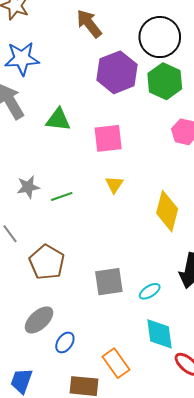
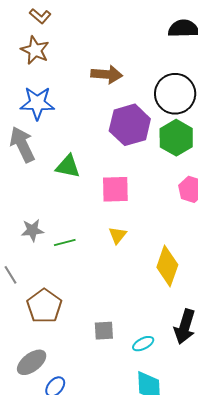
brown arrow: (89, 24) -> (107, 74), turned 128
gray square: (109, 282) -> (104, 331), size x0.7

